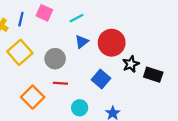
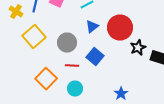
blue square: (101, 79) -> (95, 56), moved
cyan circle: (80, 108) -> (75, 88), moved

